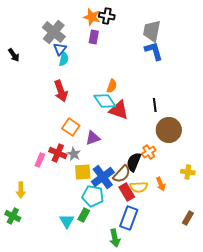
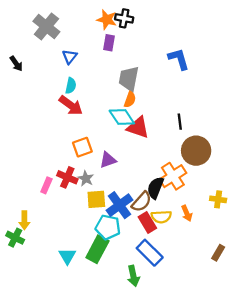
gray trapezoid: (152, 31) -> (129, 79), moved
gray cross: (54, 32) -> (46, 26), moved
cyan semicircle: (64, 59) -> (71, 86), moved
red arrow: (61, 91) -> (71, 105), turned -35
orange square: (71, 127) -> (82, 147), turned 36
orange cross: (149, 152) -> (173, 176), size x1.6
green rectangle: (84, 215) -> (97, 249), size x1.6
green cross: (13, 216) -> (15, 238), moved
blue rectangle: (129, 218) -> (150, 253), turned -65
cyan triangle: (67, 221) -> (67, 256), moved

